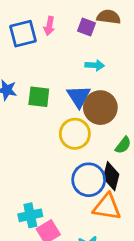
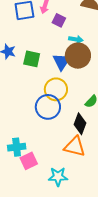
purple square: (87, 27) -> (59, 20), moved
brown circle: (100, 108) -> (78, 56), moved
blue circle: (89, 180) -> (48, 107), moved

